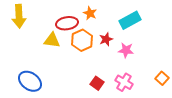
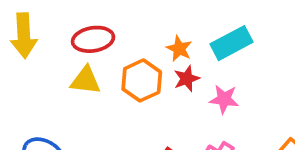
orange star: (90, 13) -> (179, 49), moved
red ellipse: (67, 23) -> (93, 39), moved

